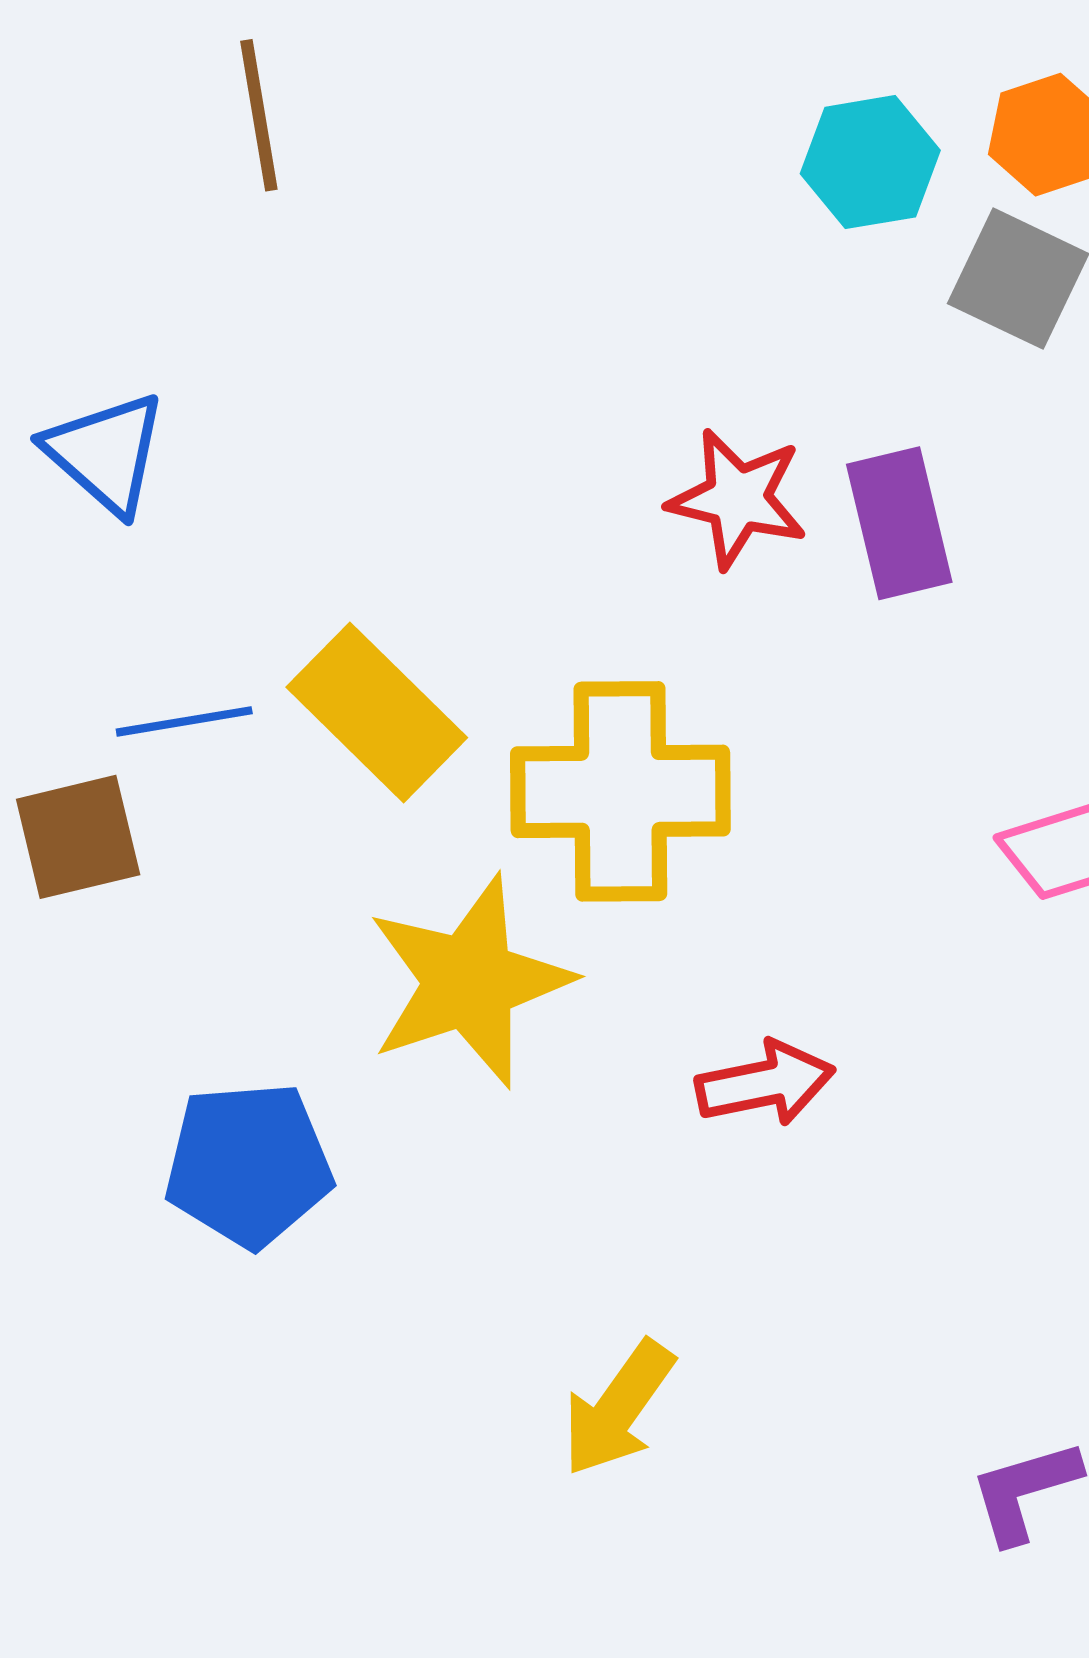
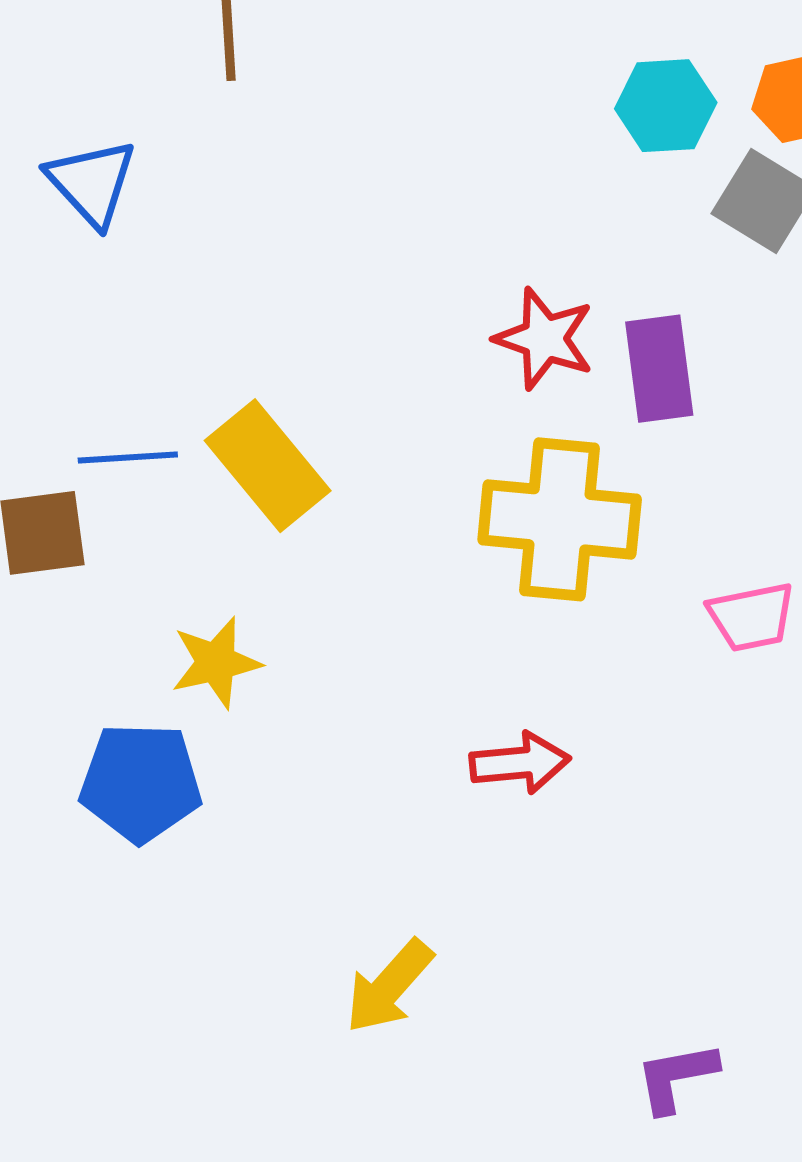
blue triangle: (106, 453) -> (92, 183), moved
yellow cross: (620, 791) -> (560, 519), moved
yellow star: (469, 981) -> (216, 663), moved, size x0.6

